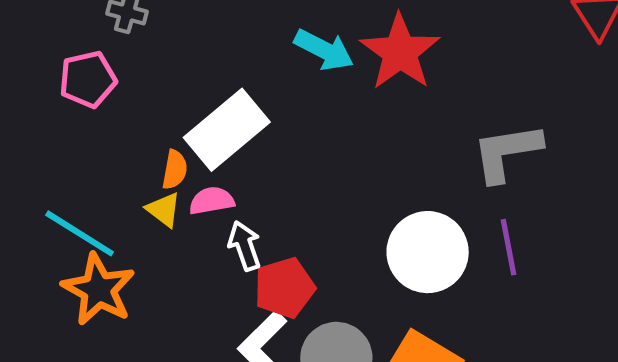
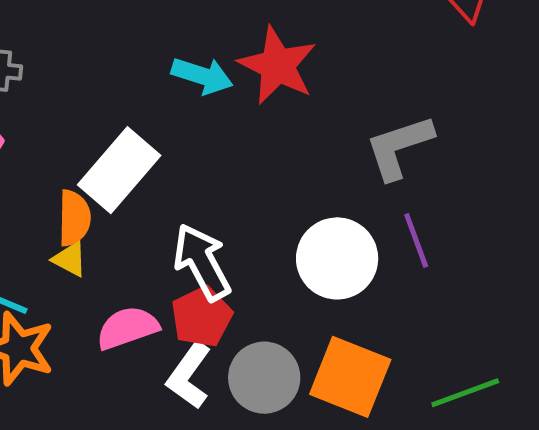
orange semicircle: (175, 170) -> (74, 218), size x1.4
pink semicircle: (212, 201) -> (127, 328), moved, size x1.4
white arrow: (245, 246) -> (202, 262), moved, size x1.6

